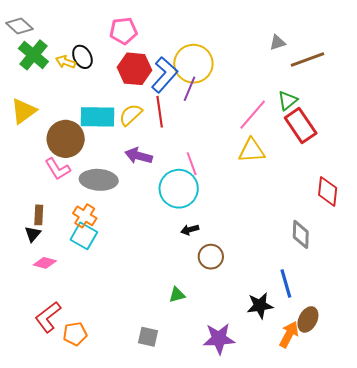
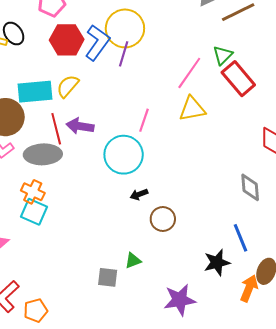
red line: (160, 112) -> (56, 129), moved
pink line: (192, 164) -> (144, 120), moved, turned 45
gray square: (148, 337) -> (108, 277), moved

